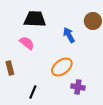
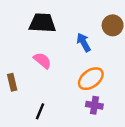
pink semicircle: (27, 43) -> (42, 60), moved
orange ellipse: (62, 67) -> (91, 79), moved

